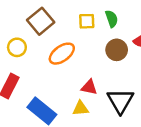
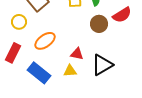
orange ellipse: (62, 54) -> (45, 41), moved
black triangle: (120, 101) -> (102, 65), turned 30

